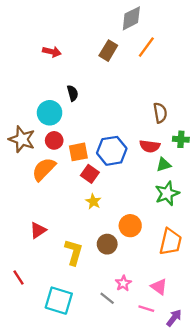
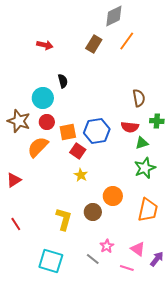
red triangle: (38, 230) -> (14, 180), moved
red line: (18, 278) -> (16, 224), moved
purple arrow: (174, 318) -> (157, 259), moved

